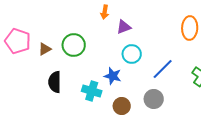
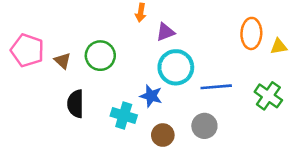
brown triangle: (45, 49) -> (63, 61), turned -48
cyan circle: (132, 54) -> (176, 67), size x1.4
blue line: (163, 69) -> (216, 87), turned 40

